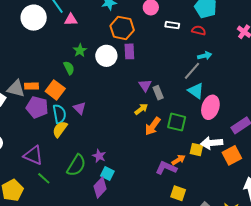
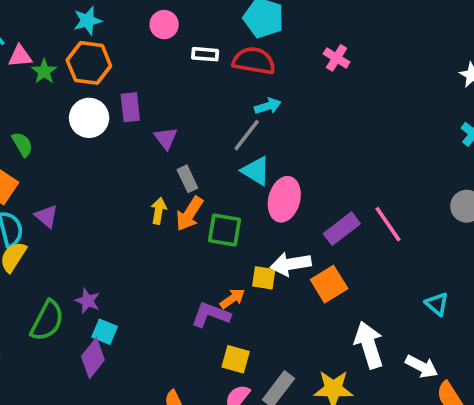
orange hexagon: (122, 28) -> (89, 63), moved
red semicircle: (199, 30) -> (254, 61), size x1.6
green star: (80, 50) -> (44, 71), moved
purple triangle: (145, 85) -> (166, 138), moved
yellow arrow: (141, 109) -> (159, 211), turned -40
orange arrow: (153, 126) -> (189, 214), moved

